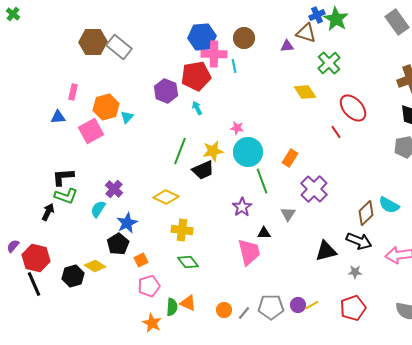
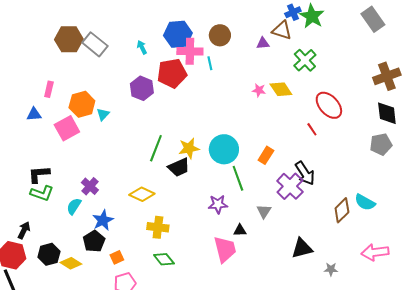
cyan arrow: (197, 108) -> (142, 47), moved
pink star: (237, 128) -> (259, 90), moved
purple star: (242, 207) -> (218, 204), turned 30
black arrow: (48, 212) -> (24, 230), moved
black arrow: (359, 241) -> (305, 173), moved, turned 35
black hexagon: (73, 276) -> (49, 254), moved

